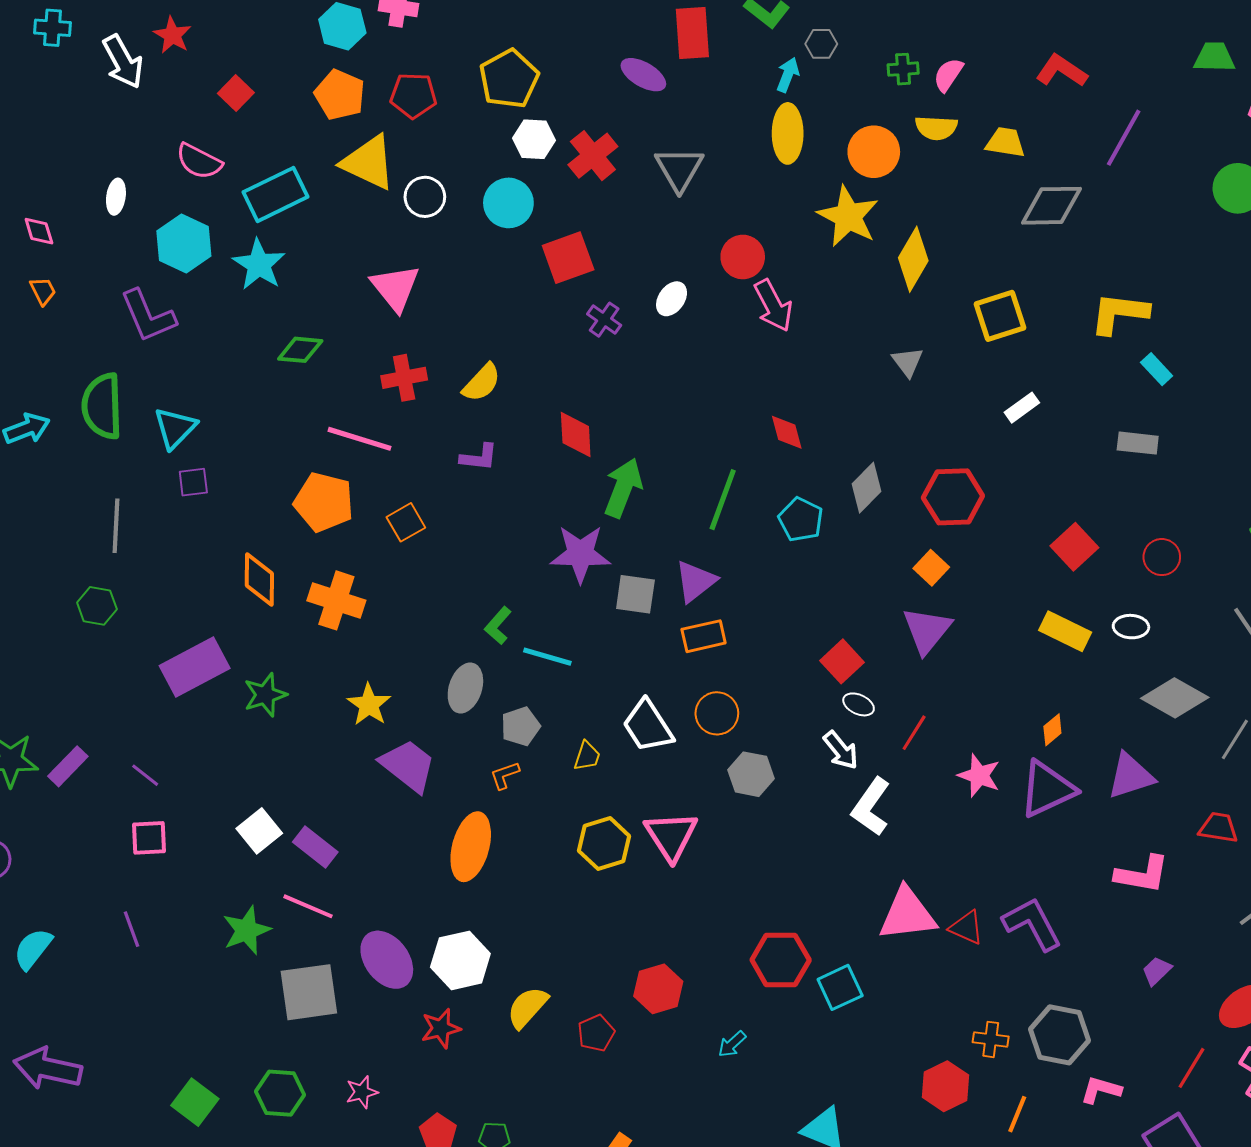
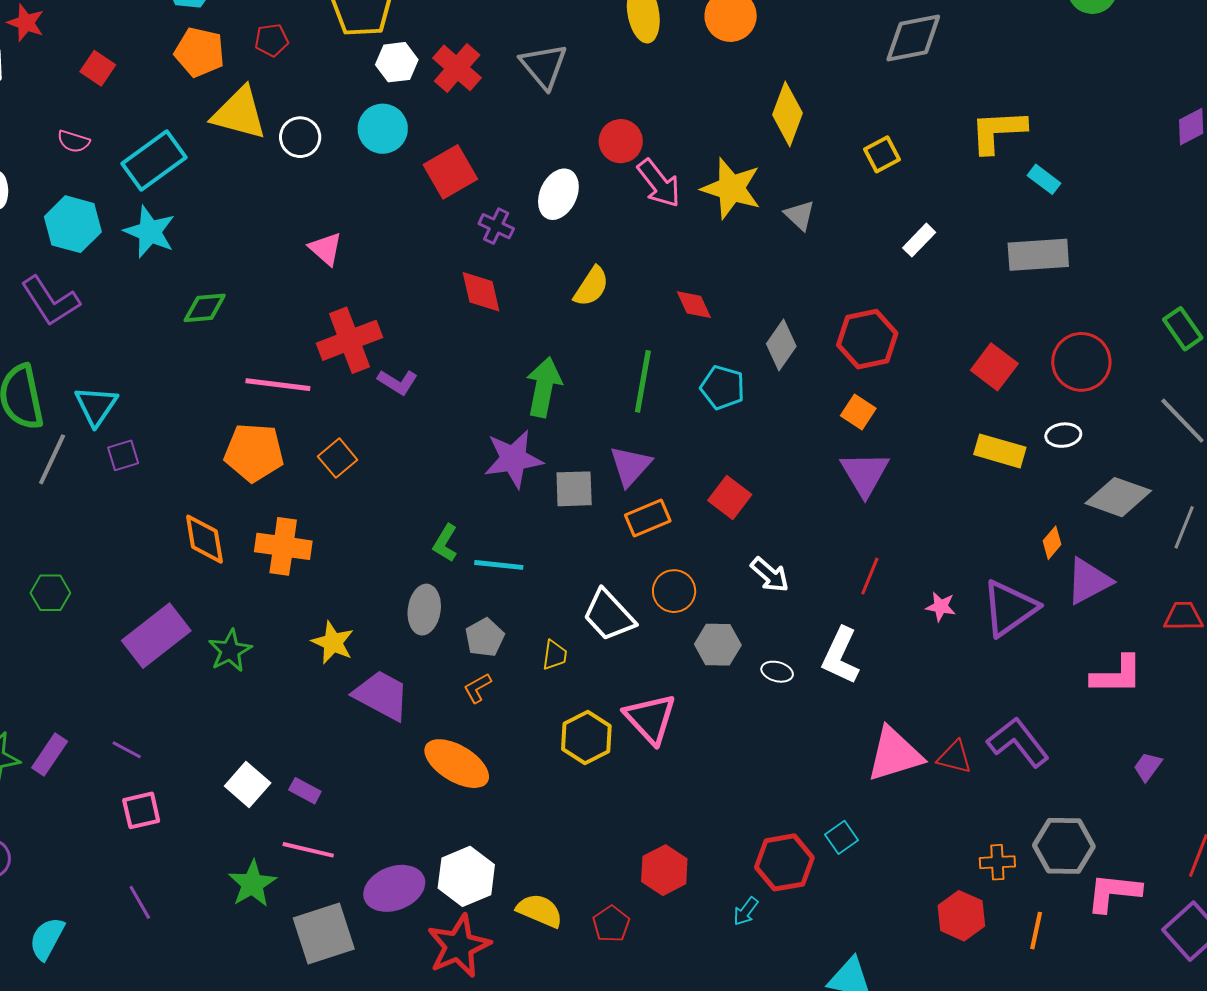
red pentagon: (413, 95) -> (272, 40), size x0.7
pink semicircle: (199, 161) -> (74, 141), size x0.7
yellow star: (848, 216) -> (731, 188), moved
pink triangle: (395, 288) -> (326, 249), moved, size x0.7
white ellipse: (672, 299) -> (558, 194), size x1.4
yellow square: (1000, 316) -> (882, 154), size x0.7
red cross: (404, 378) -> (350, 340), moved, size x1.4
yellow semicircle: (482, 383) -> (591, 287), moved
red diamond: (576, 435) -> (481, 292), moved
gray rectangle: (1138, 443) -> (1038, 255), size x1.5
purple L-shape: (479, 457) -> (398, 382), turned 36
gray line: (116, 526) -> (52, 459), moved, turned 32
red circle: (1162, 557) -> (1081, 362), size x1.6
red square: (842, 661) -> (730, 498), moved
white ellipse: (859, 704) -> (777, 672), moved
orange diamond: (1052, 730) -> (1052, 543), moved
white arrow: (841, 750) -> (770, 575), moved
pink star: (979, 775) -> (941, 607), size x0.7
purple rectangle: (315, 847) -> (305, 791), size x0.7
orange ellipse: (471, 847) -> (457, 764), turned -64
purple ellipse: (387, 960) -> (394, 888), turned -64
red hexagon: (781, 960) -> (784, 862), moved
cyan square: (840, 987) -> (841, 837), size x0.7
yellow semicircle: (527, 1007) -> (540, 911), turned 81
red star: (441, 1028) -> (459, 946), size x1.6
pink L-shape: (1101, 1090) -> (1114, 892), size x1.4

